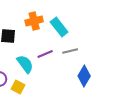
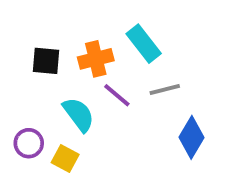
orange cross: (34, 21) -> (96, 59), moved
purple line: (45, 54) -> (117, 95), turned 63

